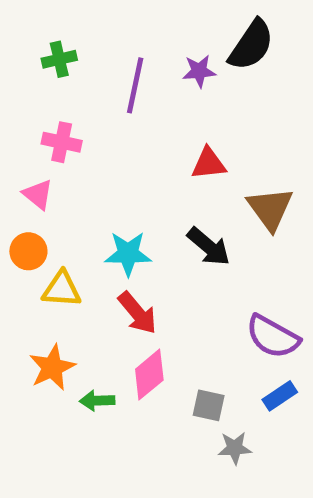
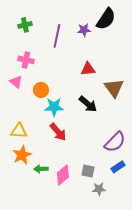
orange circle: (28, 251) -> (41, 90), moved
yellow triangle: (62, 289) -> (19, 131), moved
purple semicircle: (273, 337) -> (115, 142), turned -75
pink diamond: (149, 375) -> (63, 175), moved

